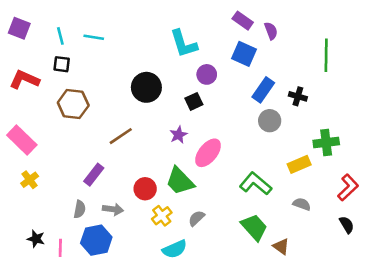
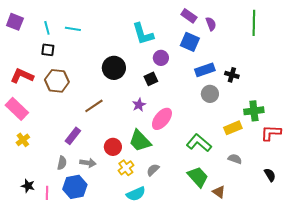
green line: (326, 55) -> (254, 23), moved
red L-shape: (24, 80) -> (22, 76), moved
blue rectangle: (263, 90) -> (205, 70), turned 36
red L-shape: (348, 187) -> (271, 133), moved, turned -135

